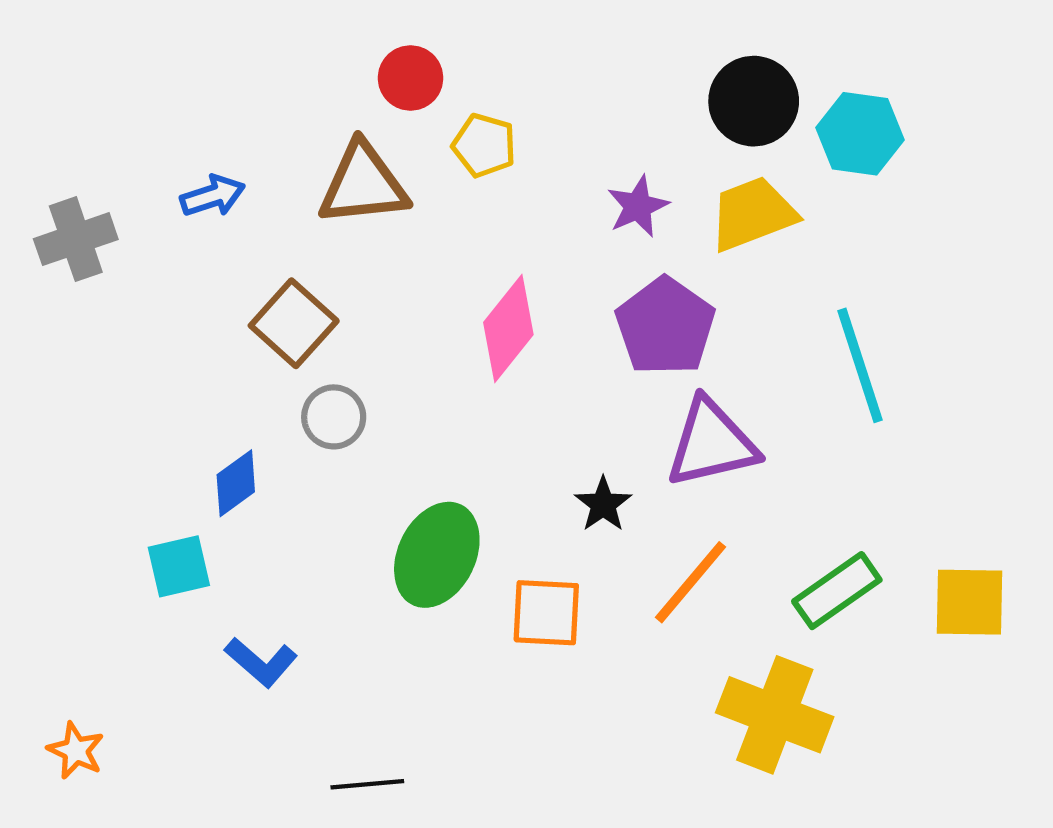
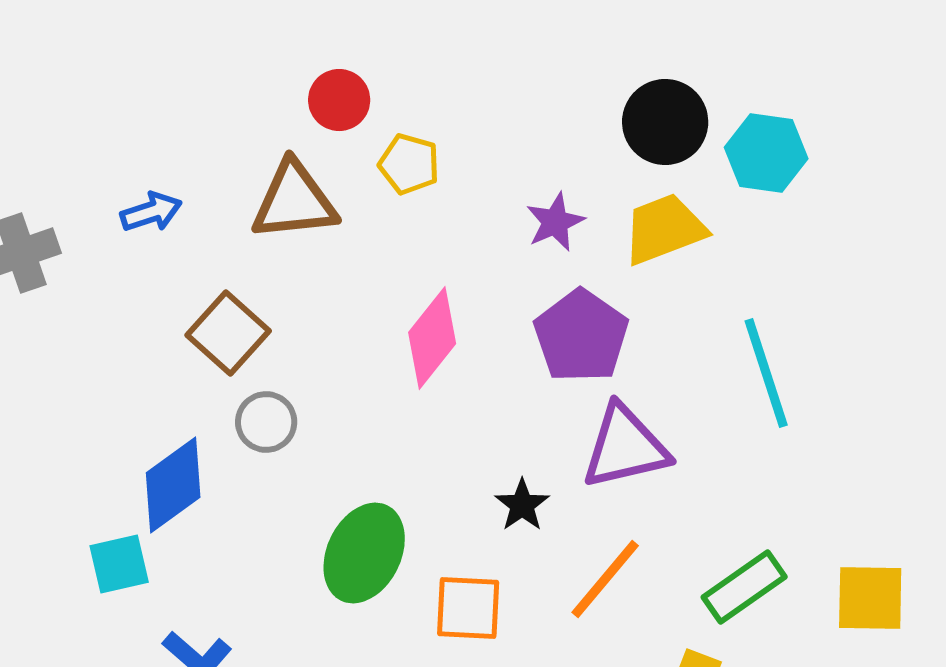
blue diamond: (236, 483) -> (173, 485), size x1.5

